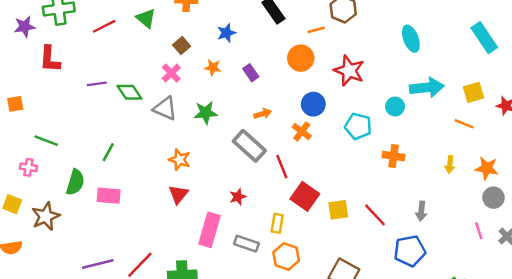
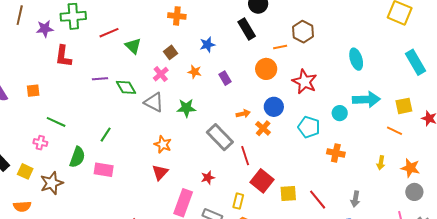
green triangle: (146, 18) -> (133, 46), moved
orange arrow: (263, 114) -> (243, 114), moved

